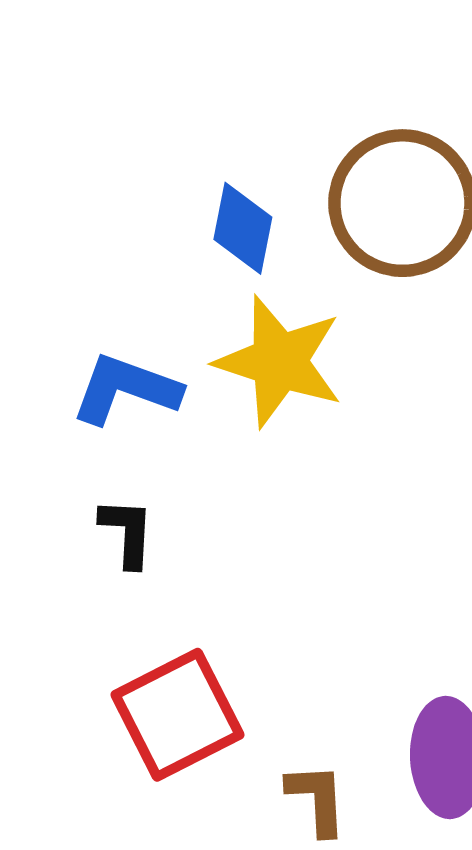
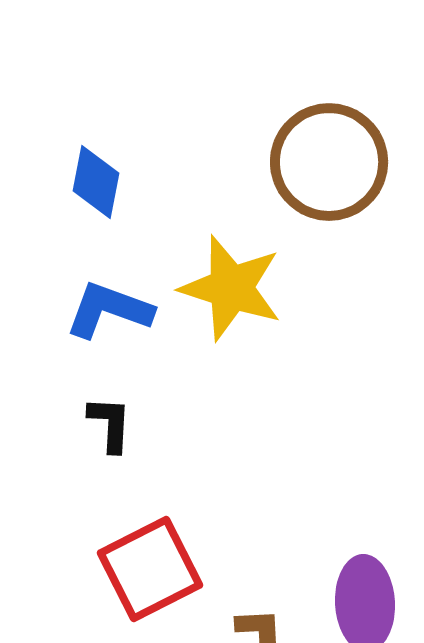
blue diamond: (243, 228) -> (96, 182), moved

